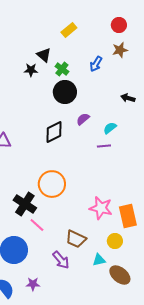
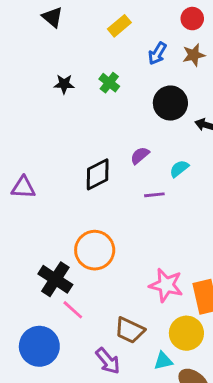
black triangle: (44, 55) -> (52, 17), moved
blue arrow: (96, 64) -> (157, 54), moved
black circle: (65, 92) -> (170, 103), moved
purple line: (104, 146) -> (154, 195), moved
yellow circle: (115, 241) -> (186, 333), size x1.5

